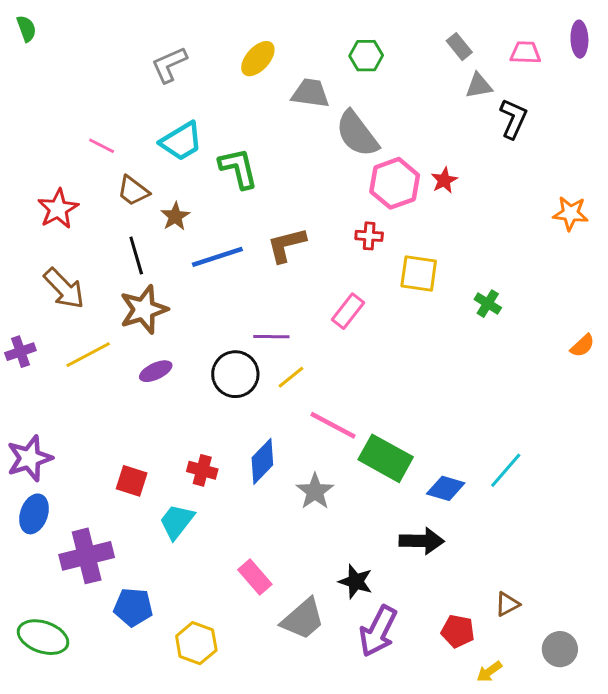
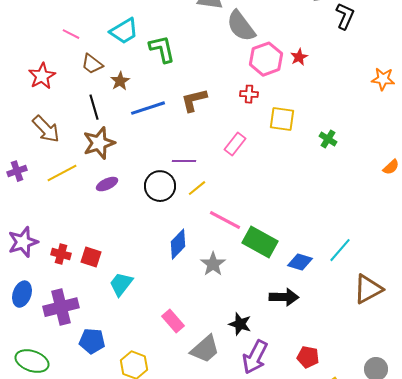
red cross: (202, 470) -> (61, 254), moved
blue ellipse: (34, 514) -> (22, 294), moved
brown triangle: (507, 604) -> (368, 289), moved, size x1.8

